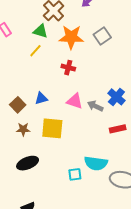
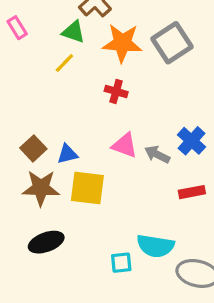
gray square: (102, 36) -> (172, 43), size x1.4
blue triangle: (41, 98) -> (67, 154), moved
brown star: (23, 129) -> (41, 188), size x1.6

